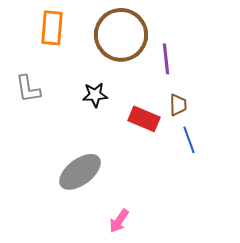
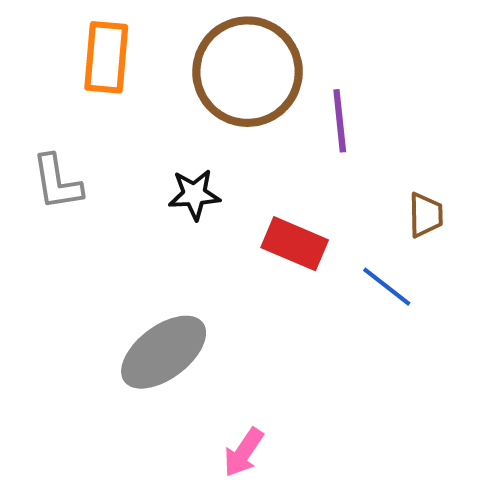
brown trapezoid: (178, 105) -> (426, 215), moved
blue line: (189, 140) -> (387, 287), turned -32

